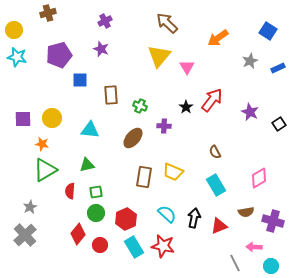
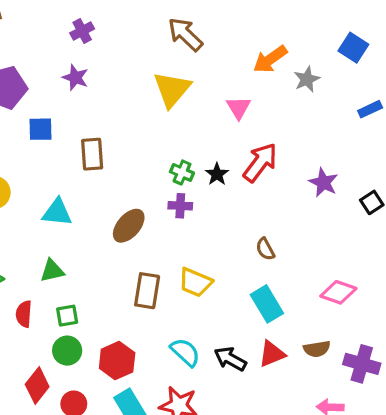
gray star: (250, 61) -> (307, 79), moved
pink triangle: (187, 67) -> (239, 108), moved
green cross: (140, 106) -> (182, 172), moved
pink diamond: (259, 178) -> (338, 292), turned 50
black arrow: (194, 218) -> (230, 359), turned -72
red triangle: (219, 226) -> (272, 354), moved

